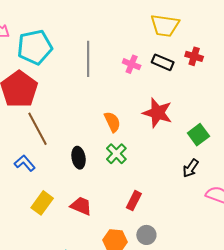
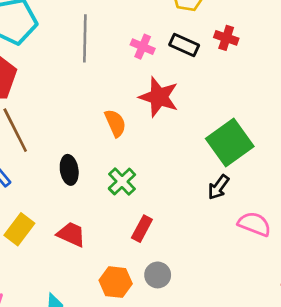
red star: (157, 113) -> (159, 97), moved
green square: (198, 135) -> (230, 142), size x1.6
green cross: (116, 154) -> (122, 182), moved

